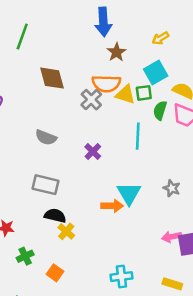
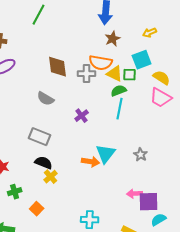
brown diamond: (52, 78) -> (58, 67), moved
gray cross: (91, 100) -> (87, 74), turned 36
green semicircle: (160, 110) -> (119, 91), moved, turned 42

